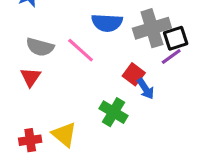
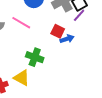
blue arrow: (146, 89) -> (67, 39), turned -64
green cross: (114, 112) -> (35, 57), moved

